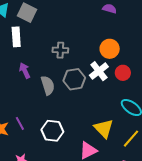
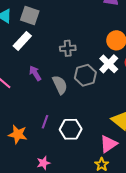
white rectangle: (16, 37) -> (22, 41), turned 54
purple line: (20, 123) -> (45, 122), moved, turned 56

